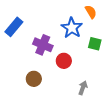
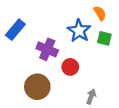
green square: (95, 44) -> (104, 38), moved
brown circle: (34, 79) -> (37, 87), size x1.5

